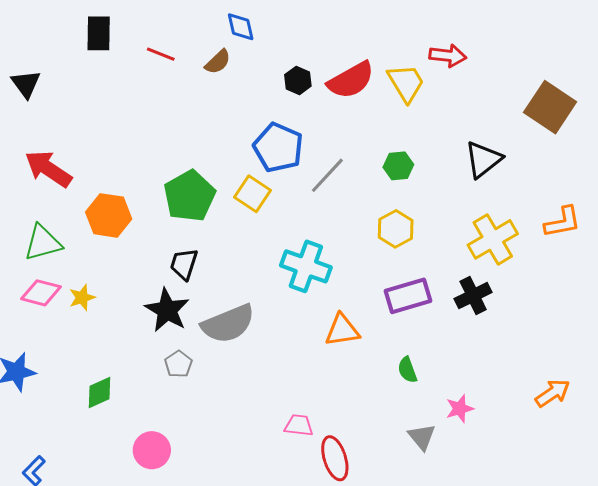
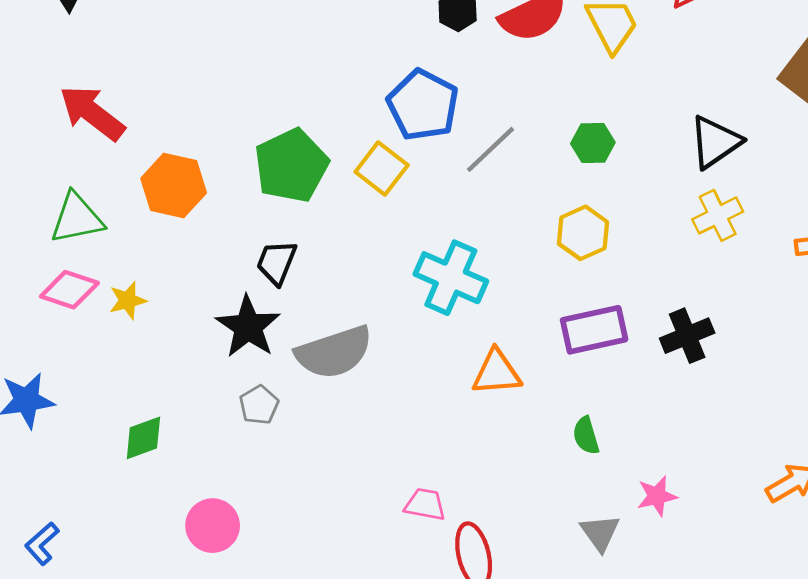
yellow cross: (493, 239) -> (718, 215), moved, size x0.7

